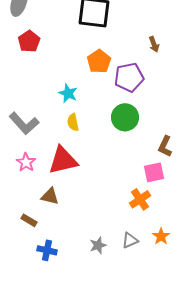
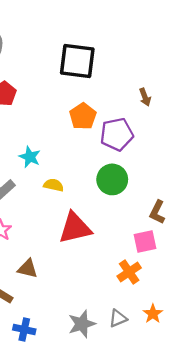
cyan star: (68, 93) -> (30, 157), moved
yellow semicircle: (73, 122) -> (54, 185), turned 114
red triangle: (63, 160) -> (75, 228), moved
gray star: (98, 245) -> (82, 324), size x1.4

